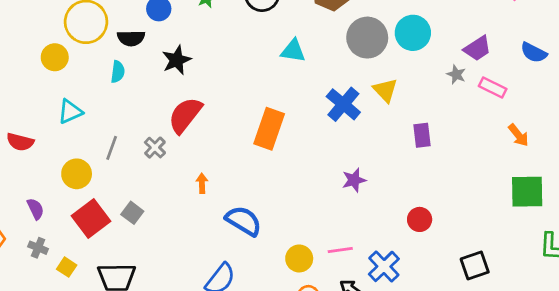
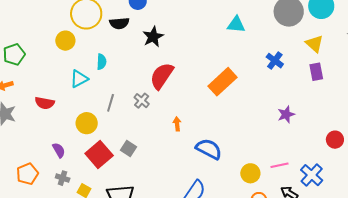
cyan semicircle: (118, 72) -> (102, 62), moved
yellow triangle: (385, 90) -> (314, 44), moved
blue cross: (343, 104) -> (275, 61), size x0.7
orange rectangle: (269, 129) -> (223, 82), turned 32
purple rectangle: (422, 135) -> (316, 72), moved

